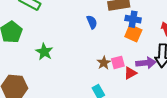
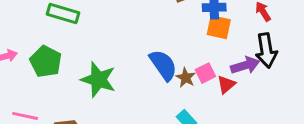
blue semicircle: (92, 22) -> (163, 65), moved, size x1.6
green star: (44, 52) -> (98, 80), size x1.4

